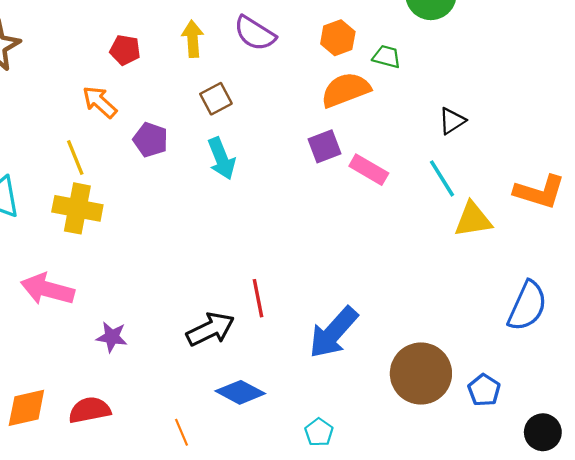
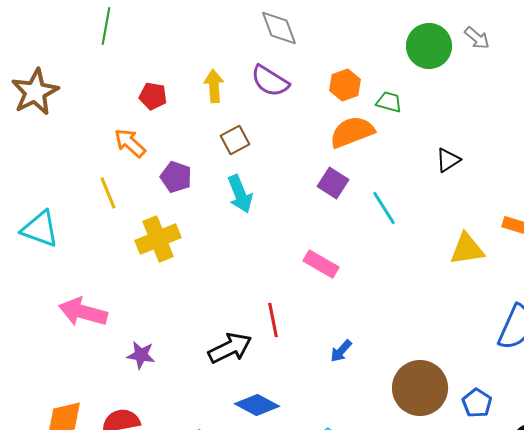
purple square: (325, 146) -> (333, 183), turned -36
pink rectangle: (369, 170) -> (321, 264), moved
cyan line: (442, 178) -> (384, 208), moved
yellow cross: (77, 208) -> (158, 239), moved, turned -33
blue arrow: (333, 333) -> (341, 351), size x0.5

